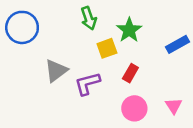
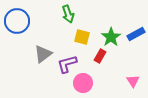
green star: (129, 30) -> (111, 37), moved
yellow square: (107, 48) -> (82, 37), turned 35
pink circle: (134, 108) -> (83, 83), moved

